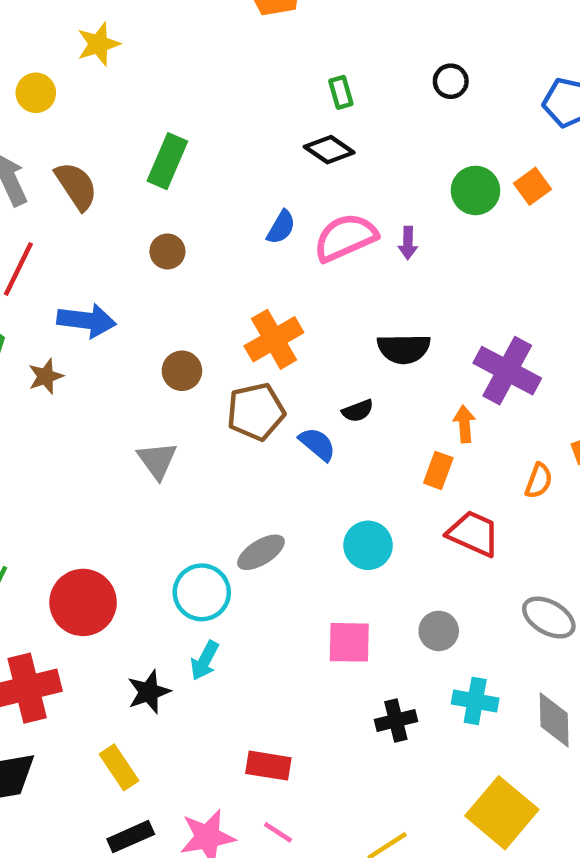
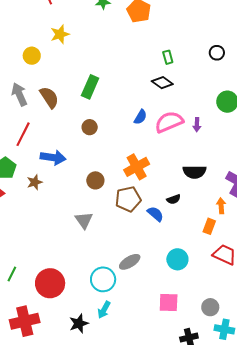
gray circle: (439, 631) -> (210, 307), moved

